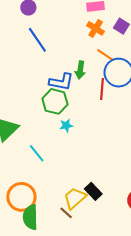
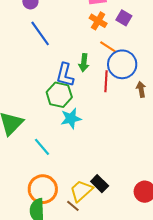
blue L-shape: (61, 82) -> (65, 75), turned 95
cyan star: (66, 126) -> (71, 118), size x1.5
orange circle: (21, 197) -> (43, 189), moved

